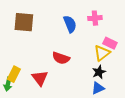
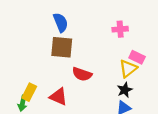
brown square: (24, 22) -> (62, 47), moved
blue semicircle: (70, 24) -> (61, 22), moved
red triangle: (40, 78) -> (58, 97), turned -30

